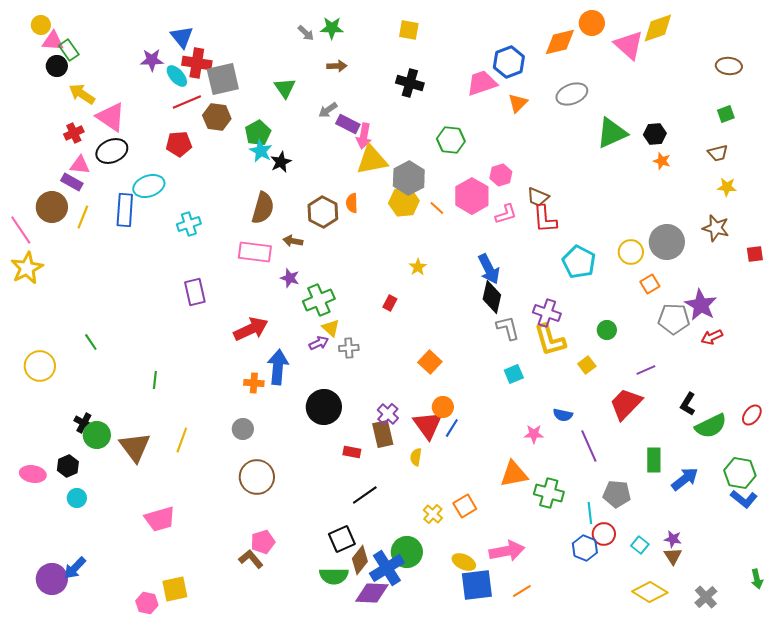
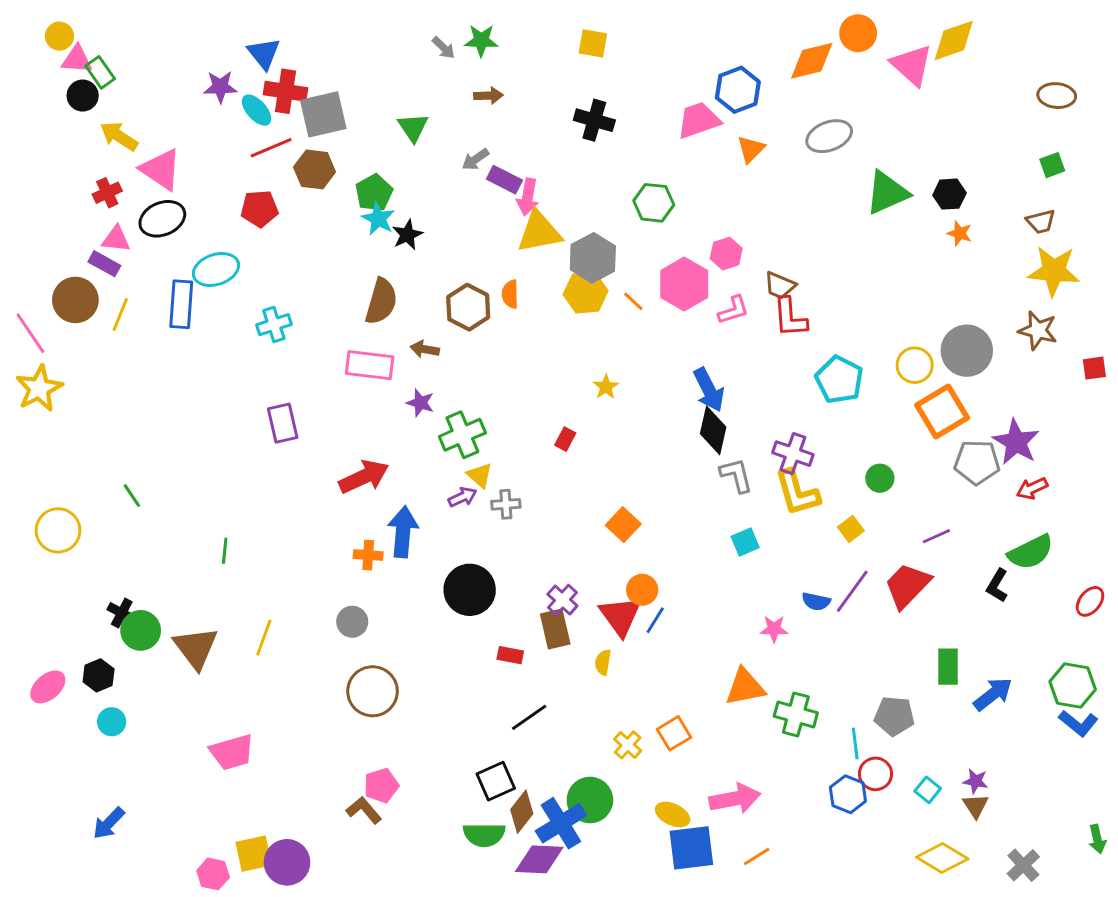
yellow star: (727, 187) -> (1054, 271), size x1.8
orange square: (650, 284) -> (942, 412), size x1.8
green semicircle: (711, 426) -> (1031, 552), moved
purple line: (589, 446) -> (852, 591), moved, turned 60
pink ellipse: (33, 474) -> (48, 687), turned -50
purple circle: (52, 579) -> (287, 862), moved

